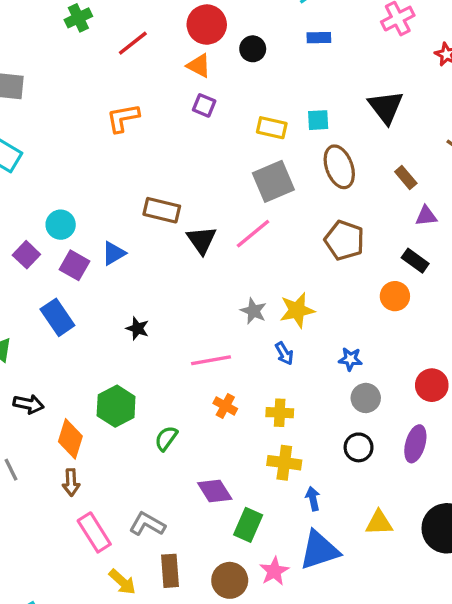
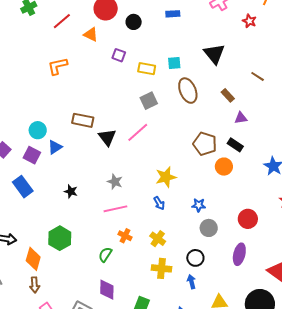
orange triangle: (199, 66) -> (91, 35), moved
purple square: (204, 105) -> (119, 55), moved
gray square: (273, 181) -> (149, 101), size x0.7
cyan circle: (61, 225) -> (38, 130), moved
brown pentagon: (344, 240) -> (205, 144), moved
gray star: (253, 311) -> (115, 182), moved
yellow cross: (280, 413) -> (158, 239), turned 35
green semicircle: (166, 438) -> (105, 255), moved
black circle: (359, 447) -> (195, 258), moved
purple diamond: (215, 491) -> (107, 290), moved, turned 35
blue arrow: (313, 499) -> (191, 282), moved

